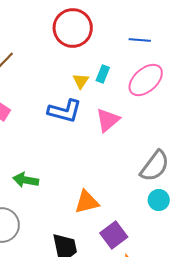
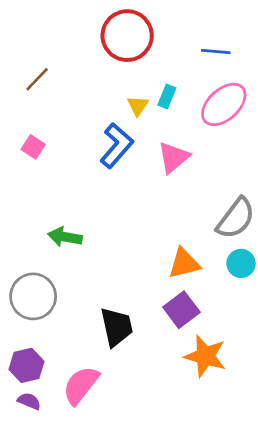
blue L-shape: (65, 111) -> (117, 146), turned -64
orange triangle: (87, 202) -> (184, 263), moved

